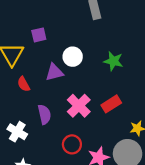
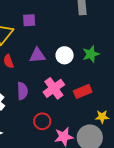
white circle: (73, 57) -> (65, 55), moved
green star: (113, 61) -> (91, 54), turned 30

